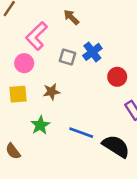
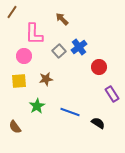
pink L-shape: (37, 36) -> (34, 34), turned -45
gray square: (68, 57) -> (59, 51), turned 32
black semicircle: (116, 146) -> (98, 123), size x0.6

